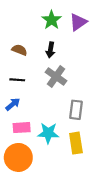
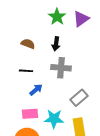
gray cross: (56, 77) -> (61, 68), turned -30
blue arrow: (13, 104) -> (36, 90), moved
gray rectangle: (76, 110) -> (79, 98), turned 42

